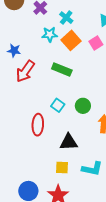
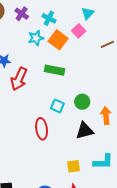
pink square: (96, 43) -> (79, 31), moved
black triangle: (69, 142) -> (85, 131), moved

